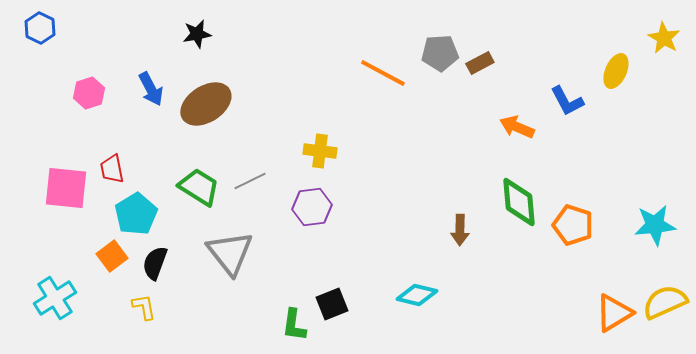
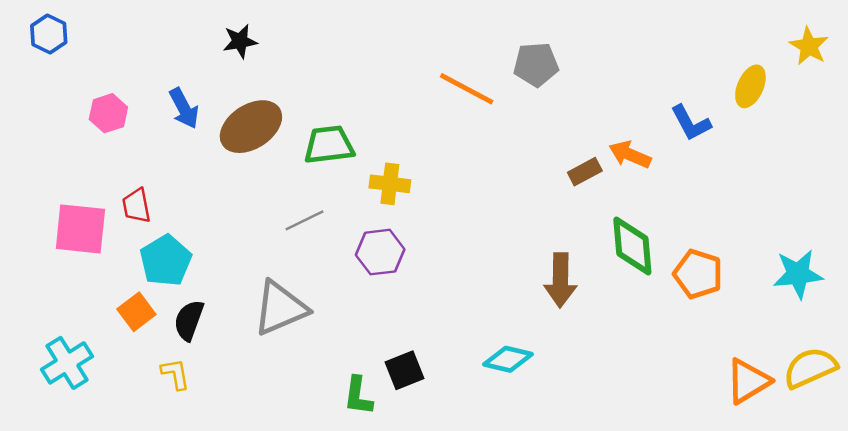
brown rectangle: (480, 63) -> (585, 172), moved
green trapezoid: (199, 187) -> (329, 145), moved, turned -39
brown arrow: (460, 230) -> (560, 280), size x1.4
gray triangle: (230, 253) -> (280, 308), turned 45

